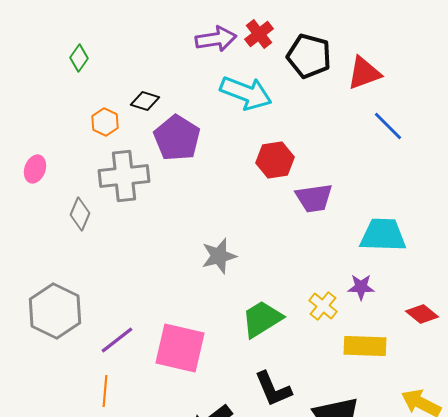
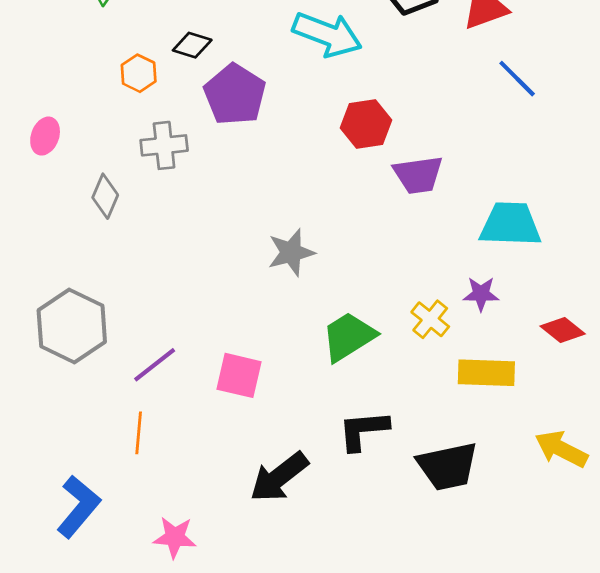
gray cross: (124, 176) -> (164, 145), size x0.7
pink square: (180, 348) -> (239, 375), size x0.7
black L-shape: (273, 389) -> (363, 430), turned 108

